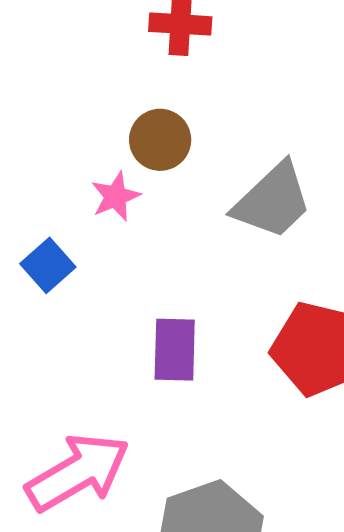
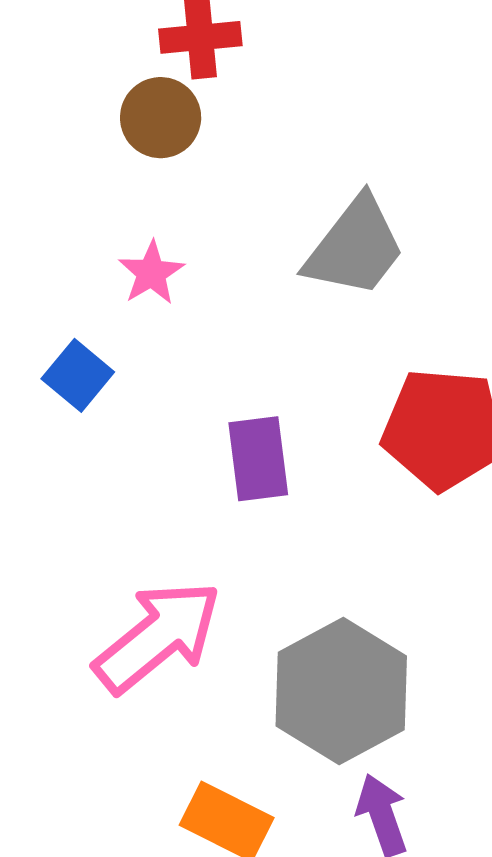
brown circle: (160, 140) -> (161, 118), moved

